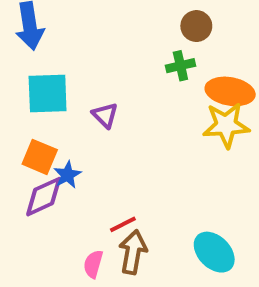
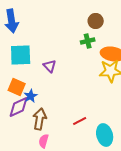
red line: (123, 224) -> (80, 121), moved
brown arrow: (133, 252) -> (40, 119), moved
cyan ellipse: (214, 252) -> (105, 135), turned 30

